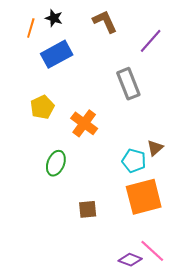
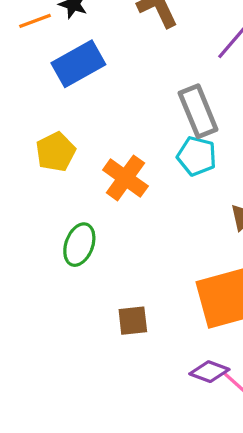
orange line: (31, 28) -> (35, 21), turned 54
cyan pentagon: (134, 161) -> (197, 156), moved
purple diamond: (130, 260) -> (209, 372), moved

